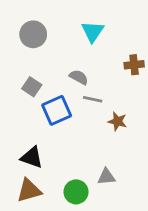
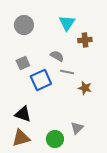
brown cross: (134, 65) -> (85, 40), moved
gray square: (32, 87) -> (23, 63), turned 32
gray triangle: (106, 177) -> (77, 128), turned -40

